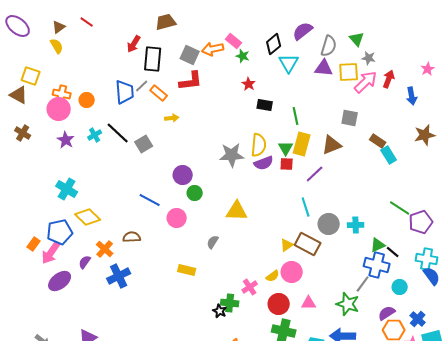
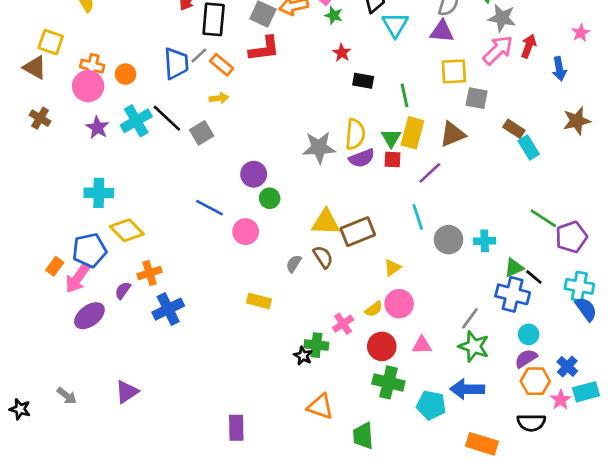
gray star: (369, 58) -> (502, 18), size x1.5
yellow square: (349, 72) -> (454, 71), moved
yellow arrow: (172, 118) -> (219, 98), moved
cyan cross: (95, 135) -> (136, 121), size x1.6
cyan cross: (67, 189) -> (99, 193), turned -30
brown semicircle: (132, 237) -> (323, 257), moved, turned 60
brown rectangle: (308, 244) -> (358, 232), moved, turned -50
orange cross: (105, 249) -> (150, 273), turned 30
gray line: (363, 284) -> (470, 318), moved
cyan circle: (400, 287) -> (529, 334), moved

